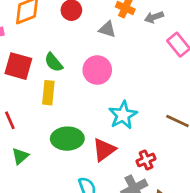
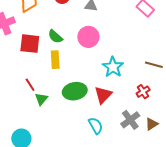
green triangle: (20, 156) -> (41, 99), moved
red cross: (146, 160) -> (143, 92), moved

